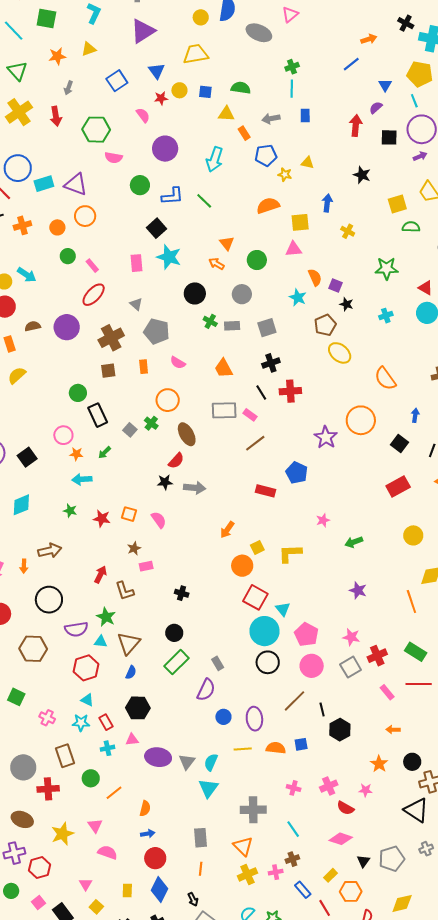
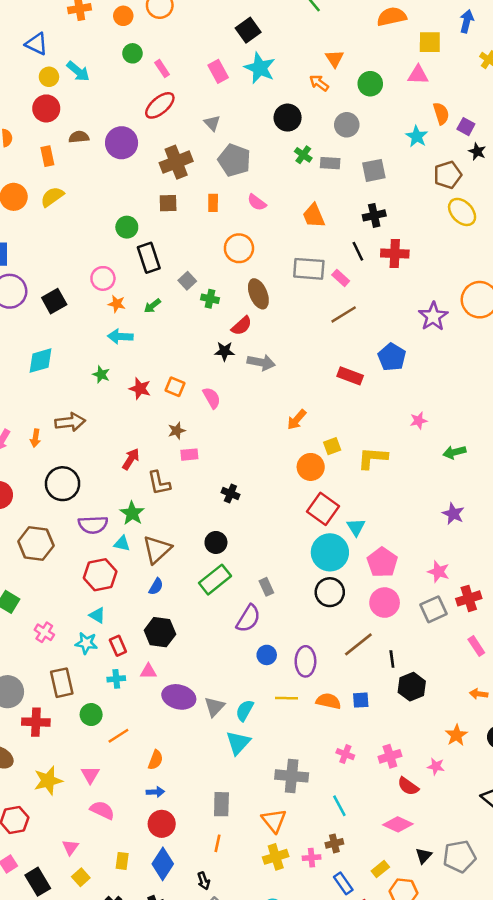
pink rectangle: (136, 263) -> (218, 71), turned -30
green cross: (151, 423) -> (210, 299), moved, turned -32

